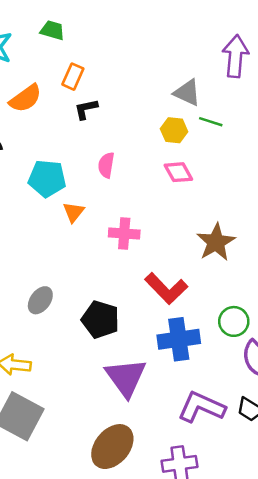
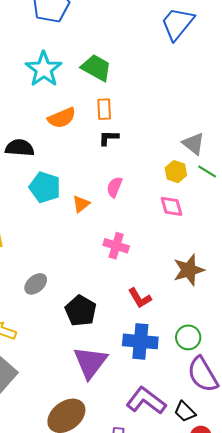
green trapezoid: (52, 30) -> (96, 68), size x1.5
orange rectangle: (73, 77) -> (104, 109), turned -40
cyan pentagon: (47, 179) -> (45, 187), moved
orange triangle: (74, 212) -> (81, 204), moved
red L-shape: (166, 288) -> (140, 298), size x0.7

